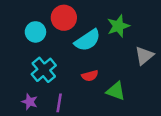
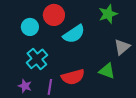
green star: (118, 26) -> (108, 14), moved
red semicircle: (90, 76) -> (73, 77), moved, size x1.6
green triangle: (116, 91) -> (107, 71), moved

